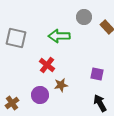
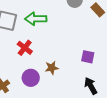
green arrow: (59, 36) -> (36, 19), moved
red cross: (47, 65) -> (25, 48), moved

